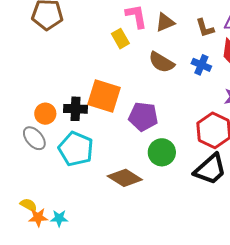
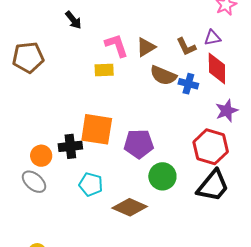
yellow rectangle: (120, 39) -> (104, 70), turned -54
brown semicircle: (161, 62) -> (163, 75), moved
cyan pentagon: (76, 149) -> (91, 184), moved, size x0.7

